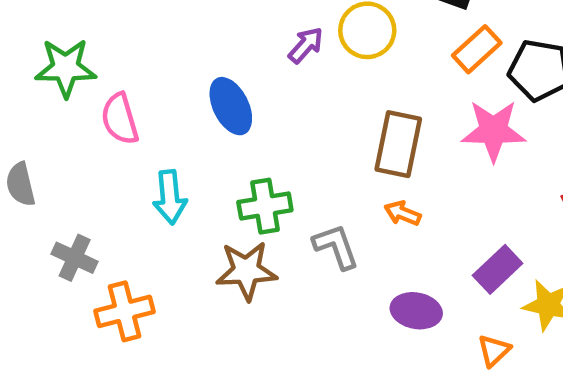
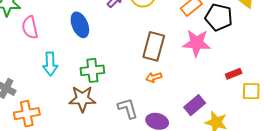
orange arrow: (403, 213) -> (154, 77), turned -42
gray L-shape: (336, 246) -> (128, 108), moved

